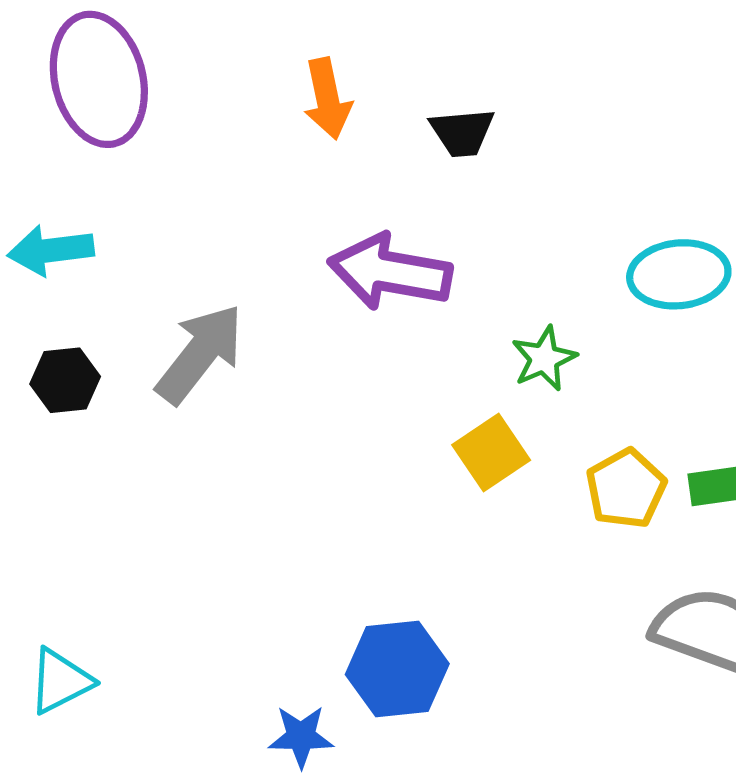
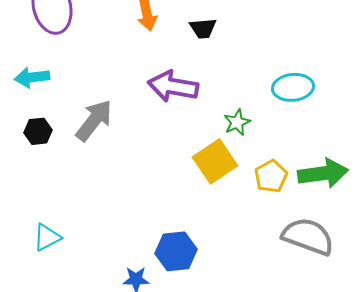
yellow square: (491, 452) -> (215, 161), size x1.4
cyan triangle: (60, 681) -> (47, 237), moved

